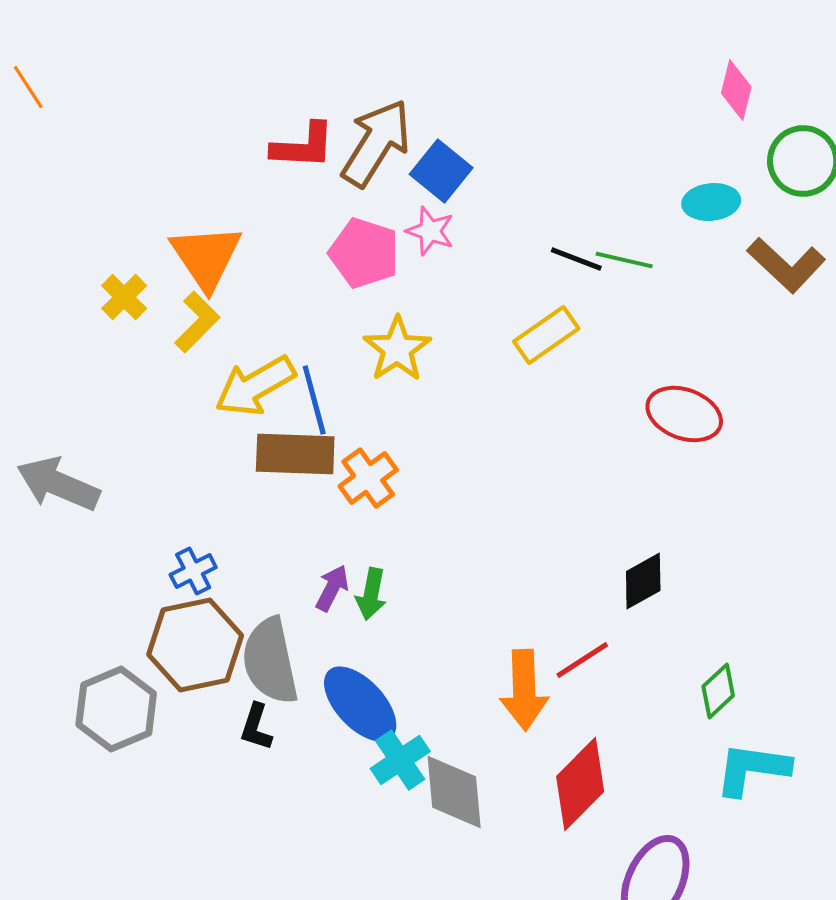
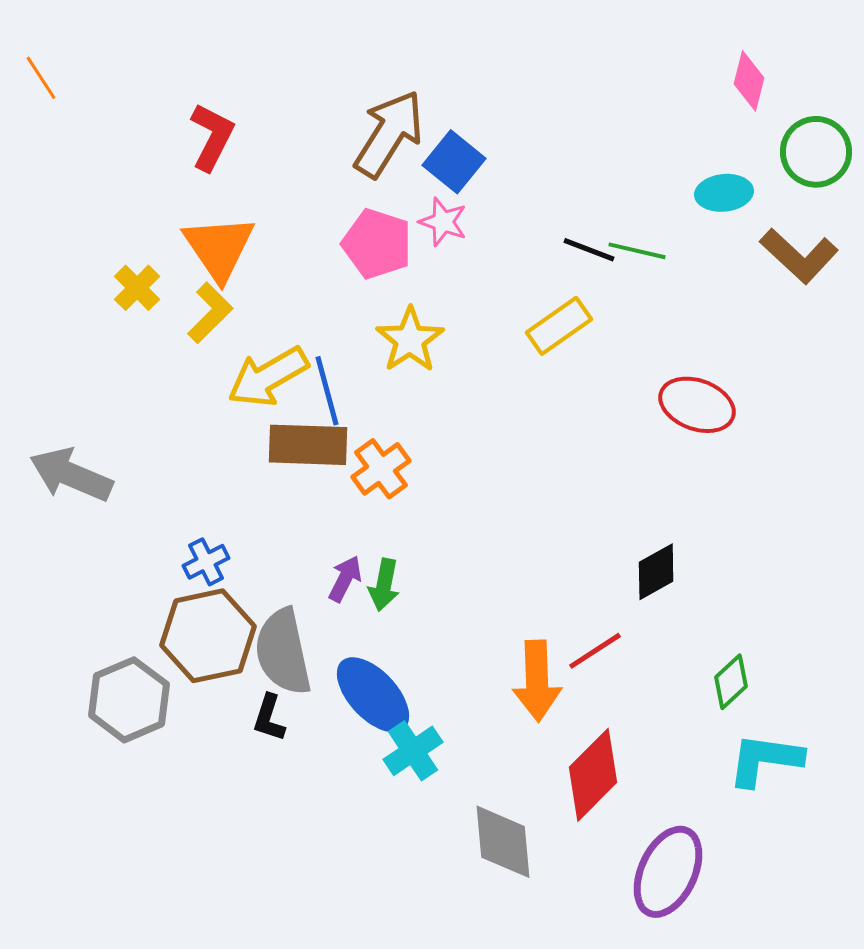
red L-shape: (303, 146) -> (212, 137), moved, turned -66
gray diamond: (454, 792) -> (503, 842), moved

